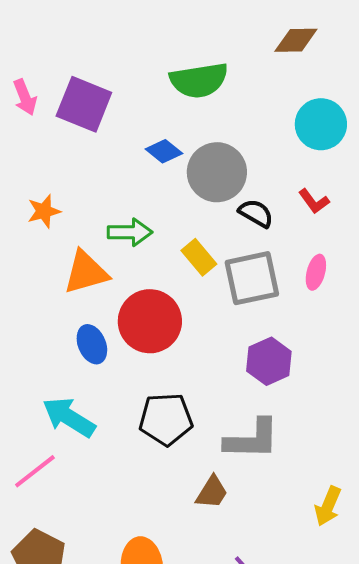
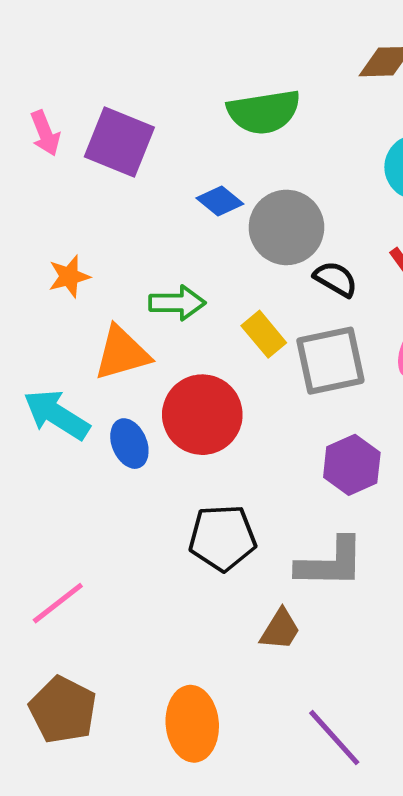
cyan arrow: (69, 417) -> (57, 415), moved

